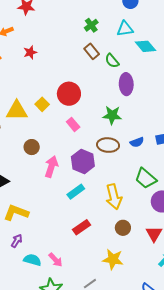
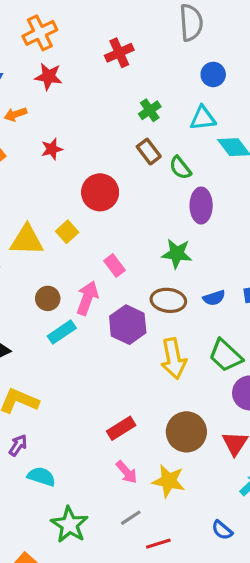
red circle: (69, 94) -> (100, 192), moved
pink arrow: (51, 167) -> (87, 298), moved
cyan rectangle: (76, 192) -> (62, 332), moved
yellow arrow: (114, 197) -> (174, 359), moved
brown circle: (123, 228) -> (186, 432), size x1.6
pink arrow: (56, 260) -> (127, 472), moved

